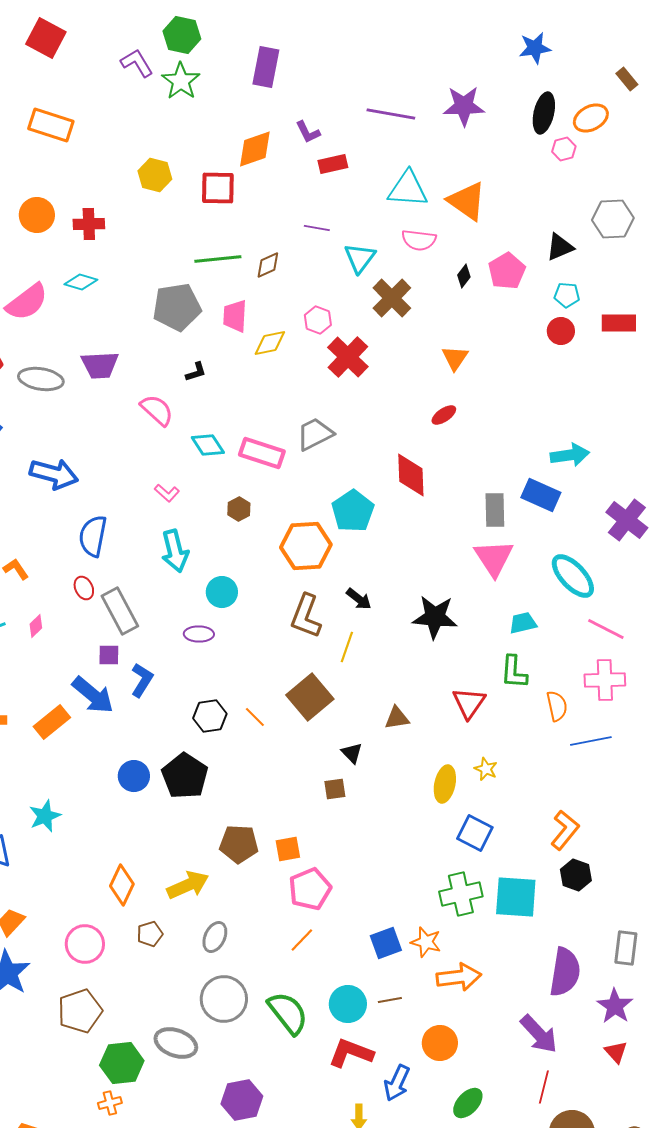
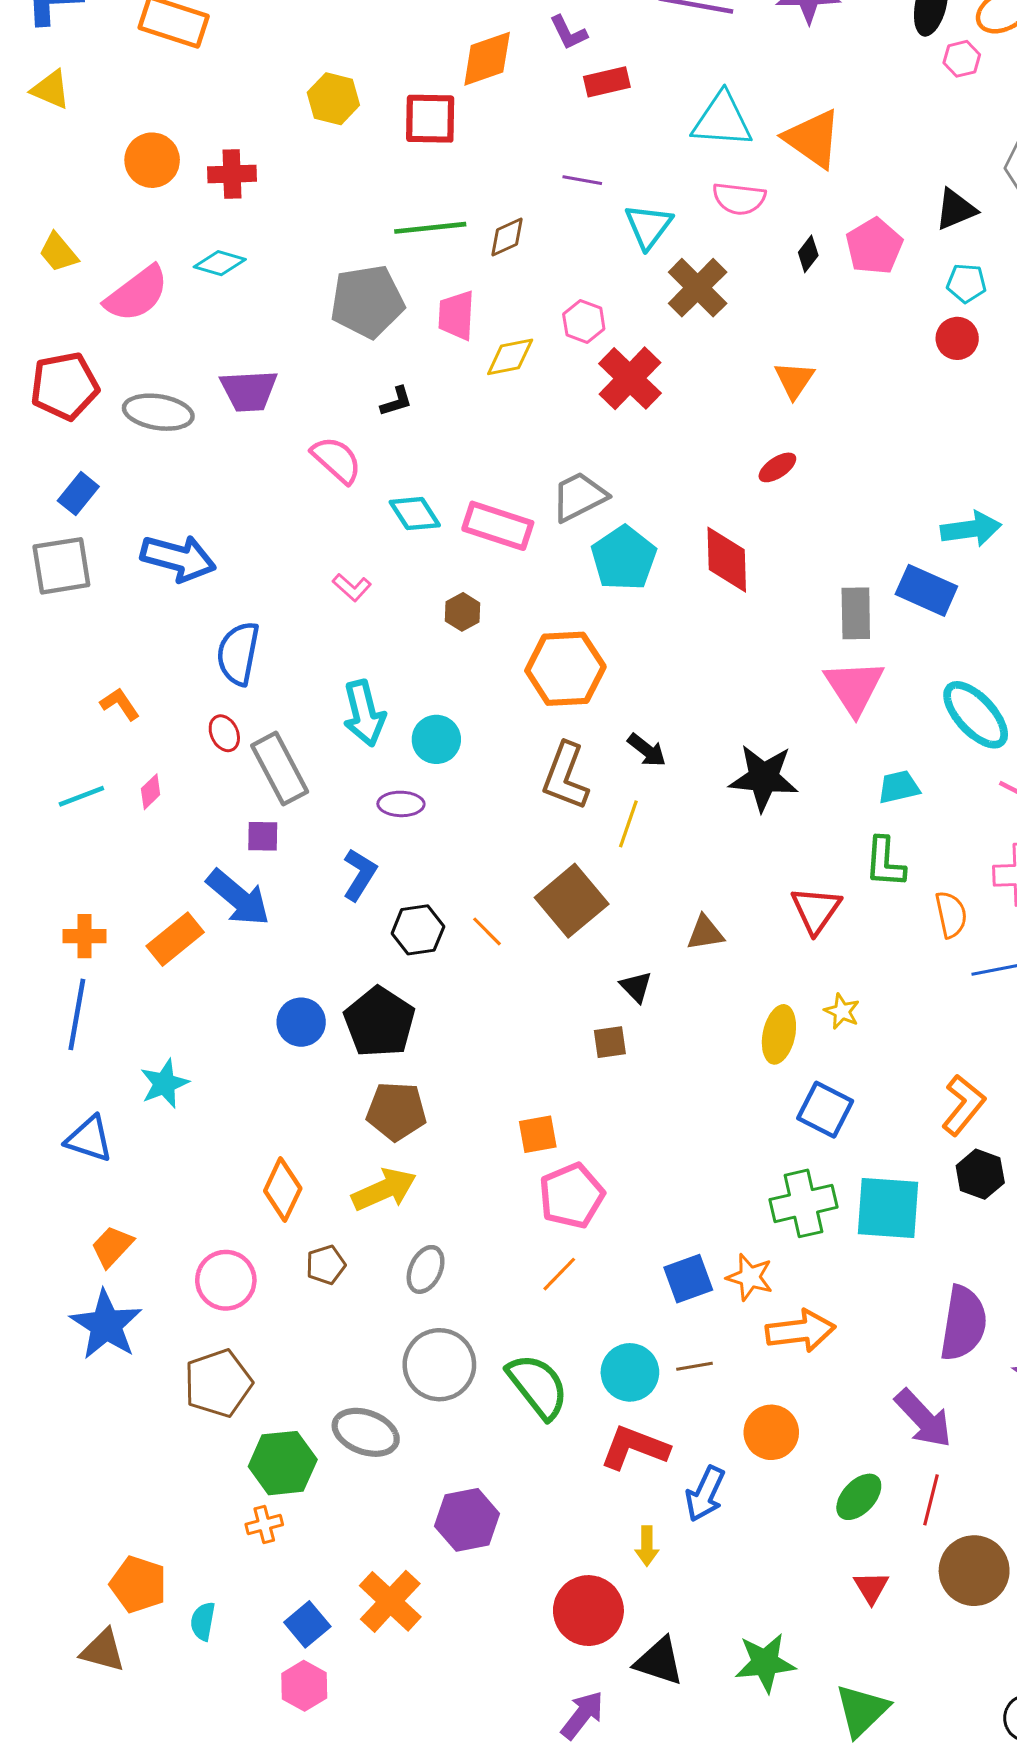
cyan pentagon: (353, 511) -> (624, 558), moved
cyan arrow: (175, 551) -> (364, 713), moved
blue L-shape: (142, 680) -> (360, 875), moved
brown pentagon: (239, 844) -> (396, 1111), moved
green ellipse: (468, 1103) -> (859, 1497), moved

